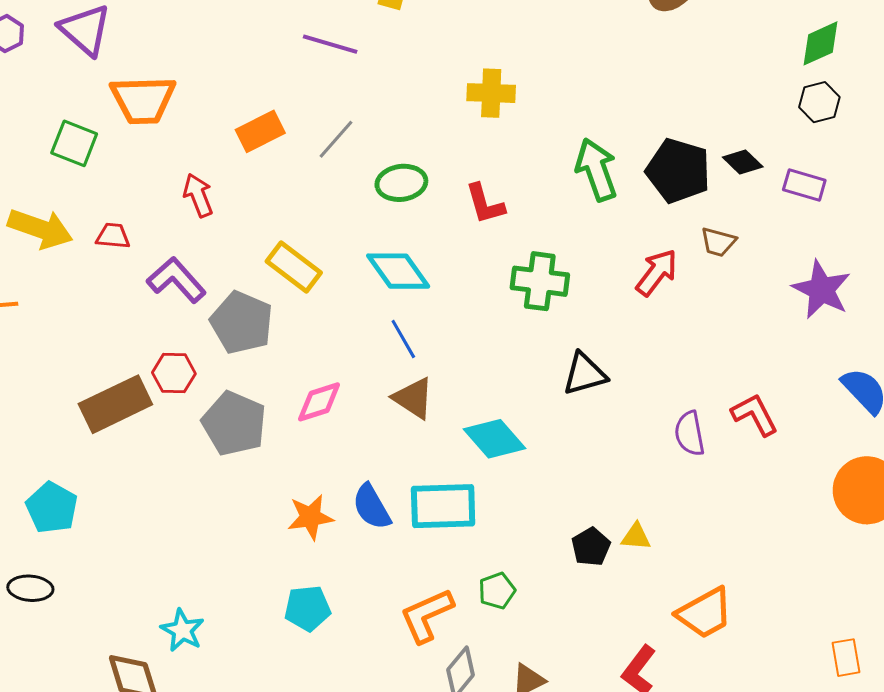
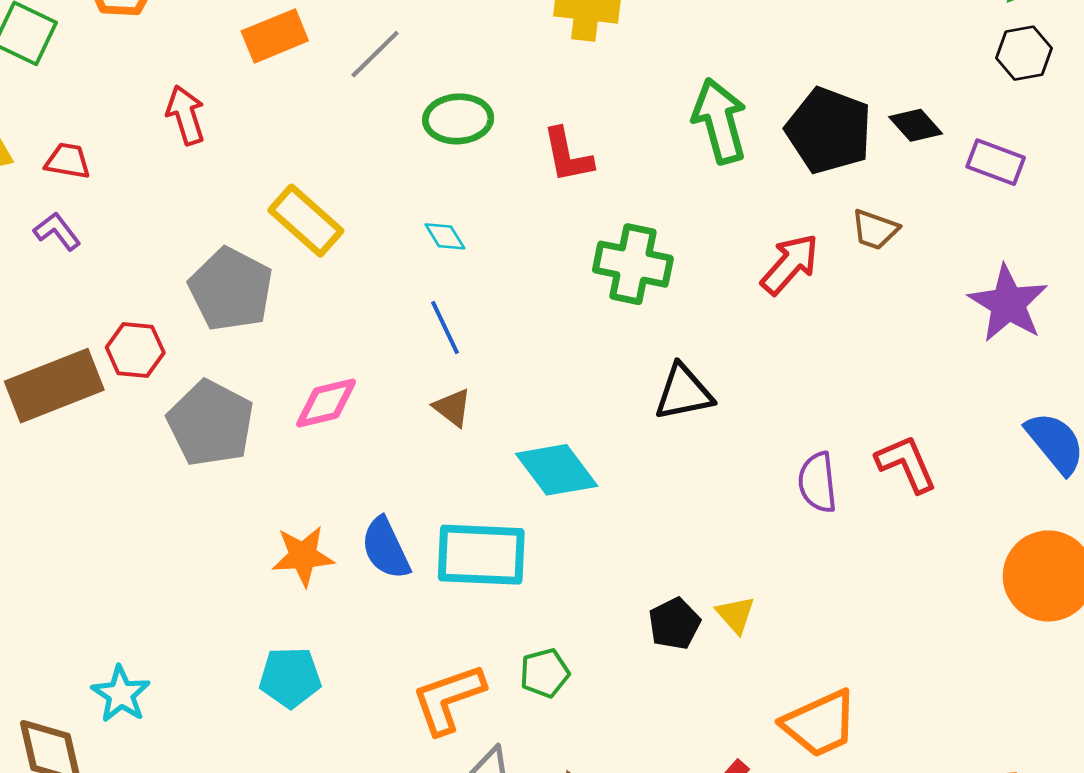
cyan diamond: (398, 271) -> (445, 236), size x0.5
purple L-shape: (176, 280) -> (57, 231), moved, size x0.6
brown triangle: (413, 398) -> (452, 408), size x0.7
yellow triangle: (636, 537) -> (736, 615), turned 40

